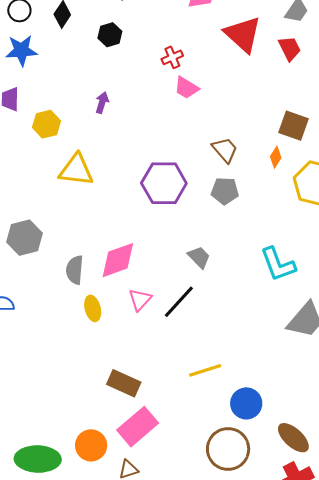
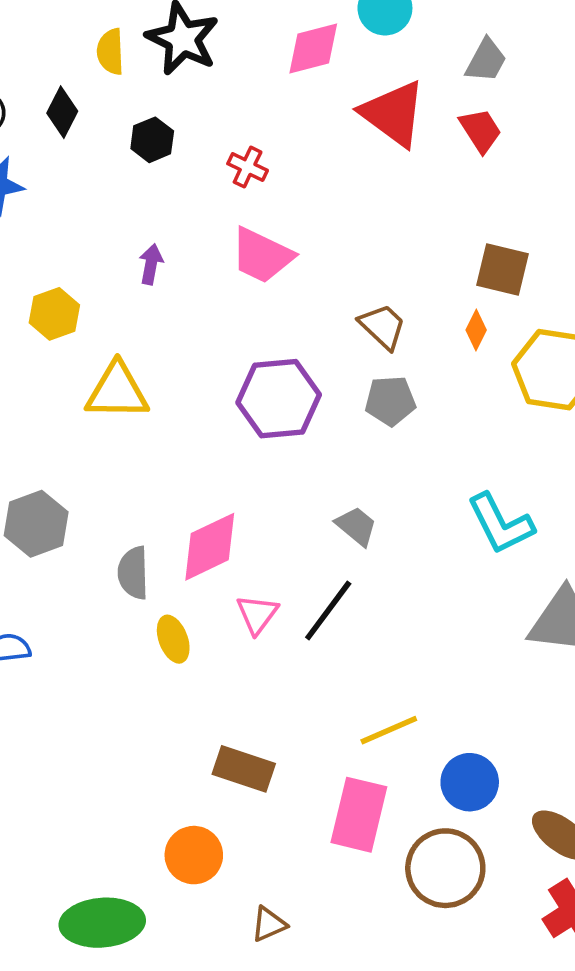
red cross: (172, 57) -> (248, 167), moved, turned -35
pink trapezoid: (186, 88) -> (262, 255), moved, size x1.4
pink rectangle: (138, 427) -> (359, 815), moved, turned -30
orange circle: (91, 445) -> (194, 855), moved

